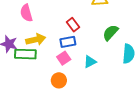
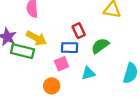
green semicircle: (110, 33) -> (100, 46), moved
yellow arrow: (36, 40) -> (36, 38), turned 30

